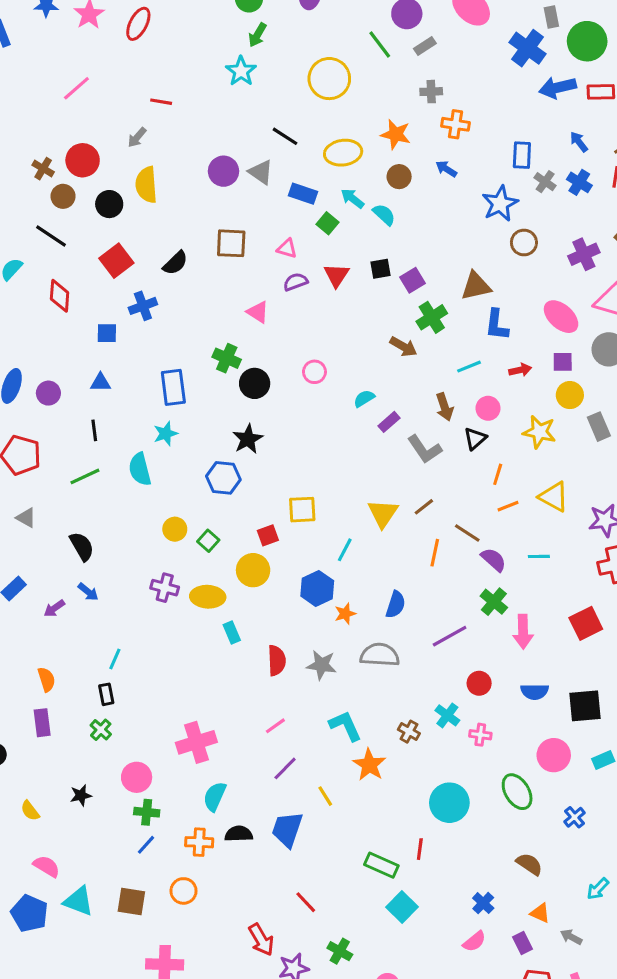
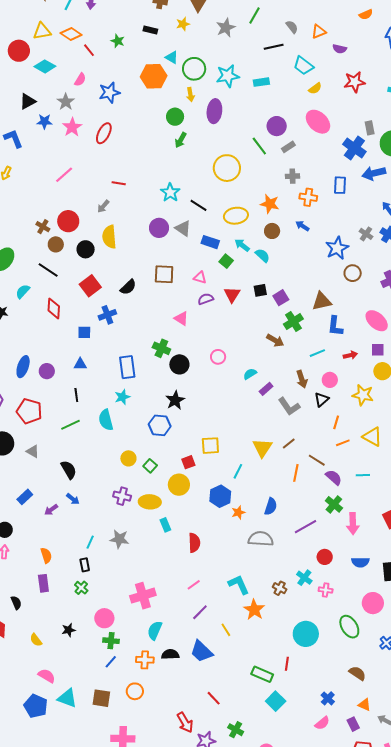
cyan star: (241, 71) -> (170, 193), moved
blue rectangle: (522, 155) -> (340, 185), moved
gray star: (321, 665) -> (119, 539), moved
blue trapezoid: (287, 829) -> (201, 651), turned -65

